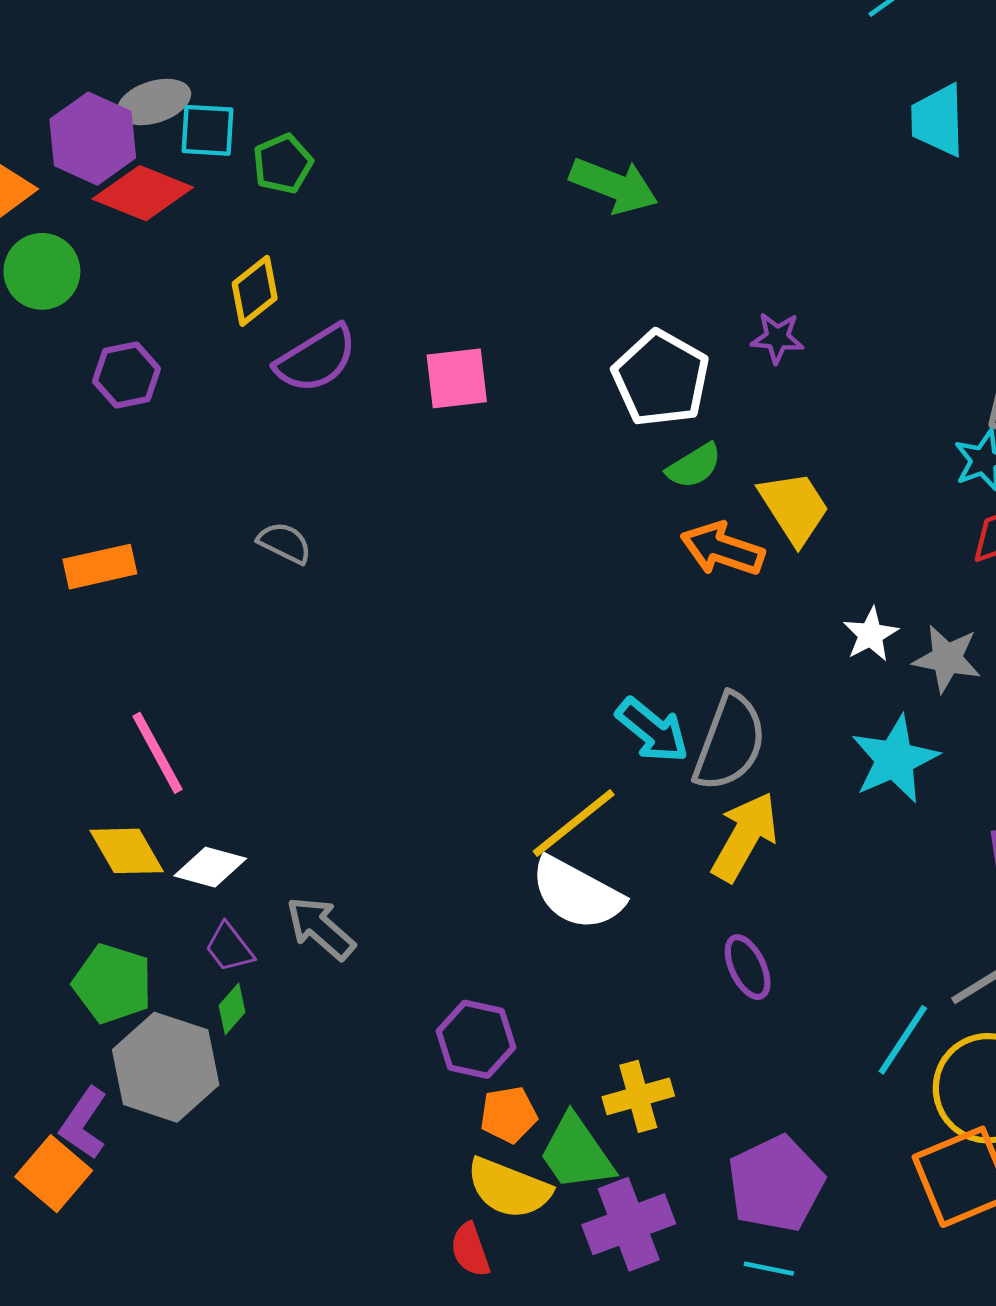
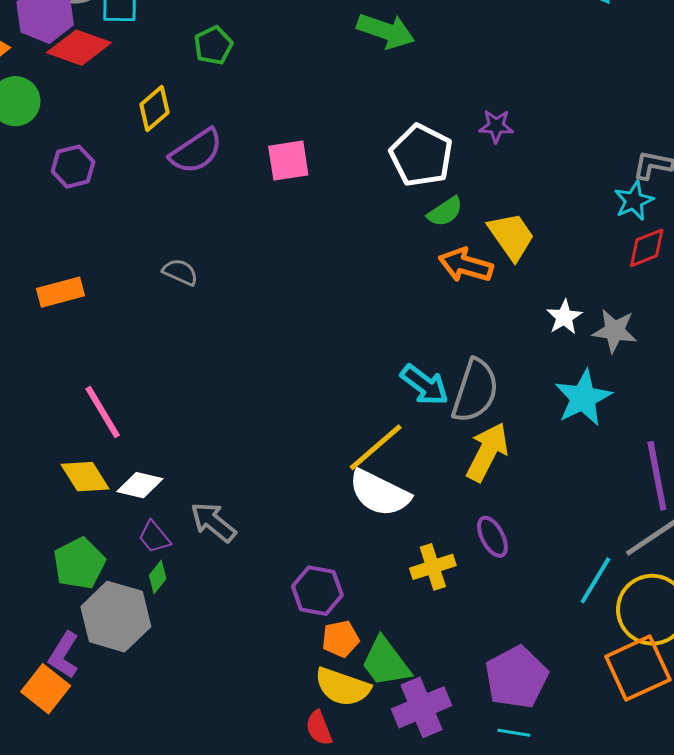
green pentagon: (283, 164) -> (213, 45), moved
green pentagon: (113, 984) -> (79, 563), turned 30
yellow cross: (638, 1096) -> (433, 567), moved

